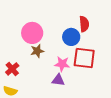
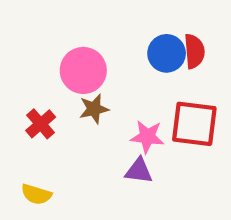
blue circle: (71, 37) -> (167, 53), moved
red cross: (12, 69) -> (41, 124), moved

